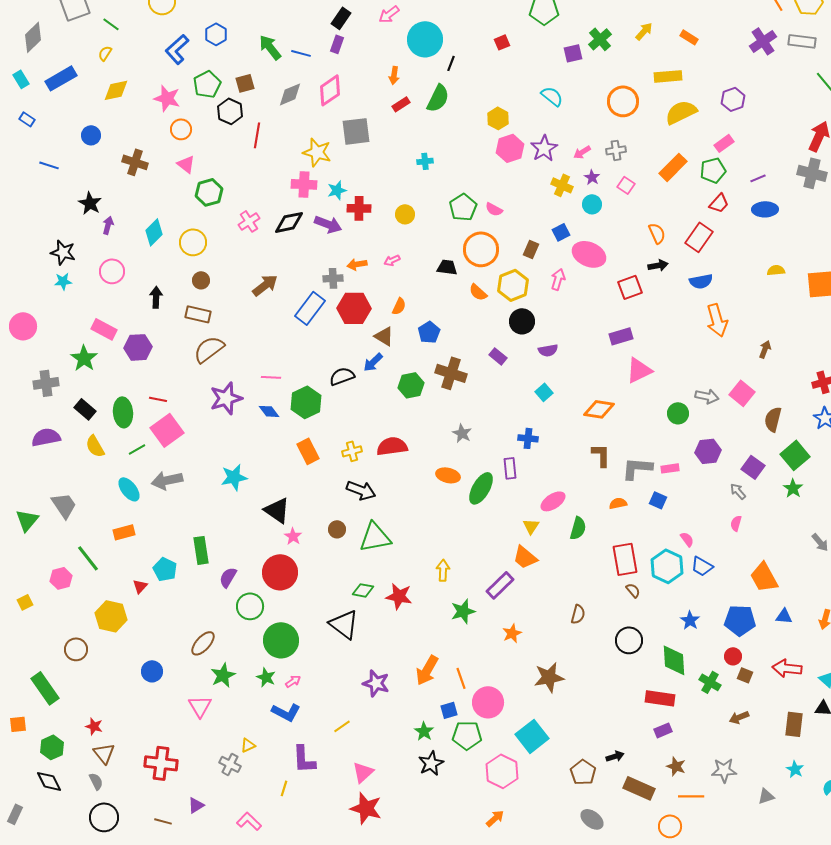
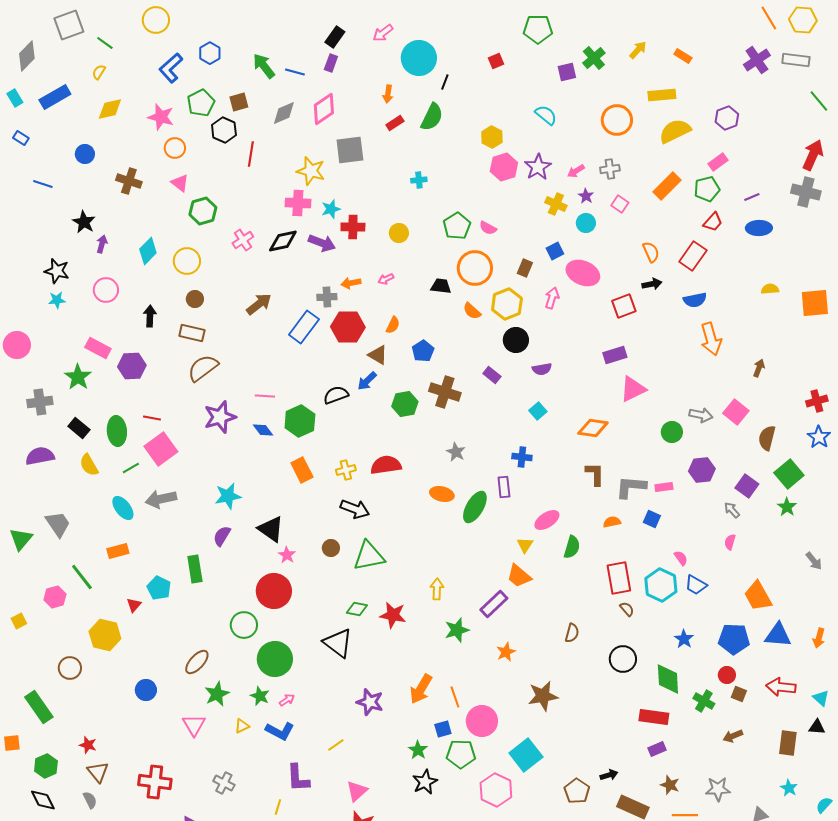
purple semicircle: (228, 577) -> (222, 536), moved
blue triangle: (784, 616) -> (778, 635), size x1.6
yellow triangle: (248, 745) -> (242, 726), moved

